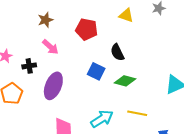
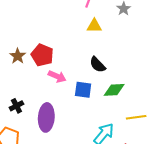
red pentagon: (87, 29) -> (42, 55), moved, turned 30
pink arrow: (50, 47) -> (57, 76), moved

